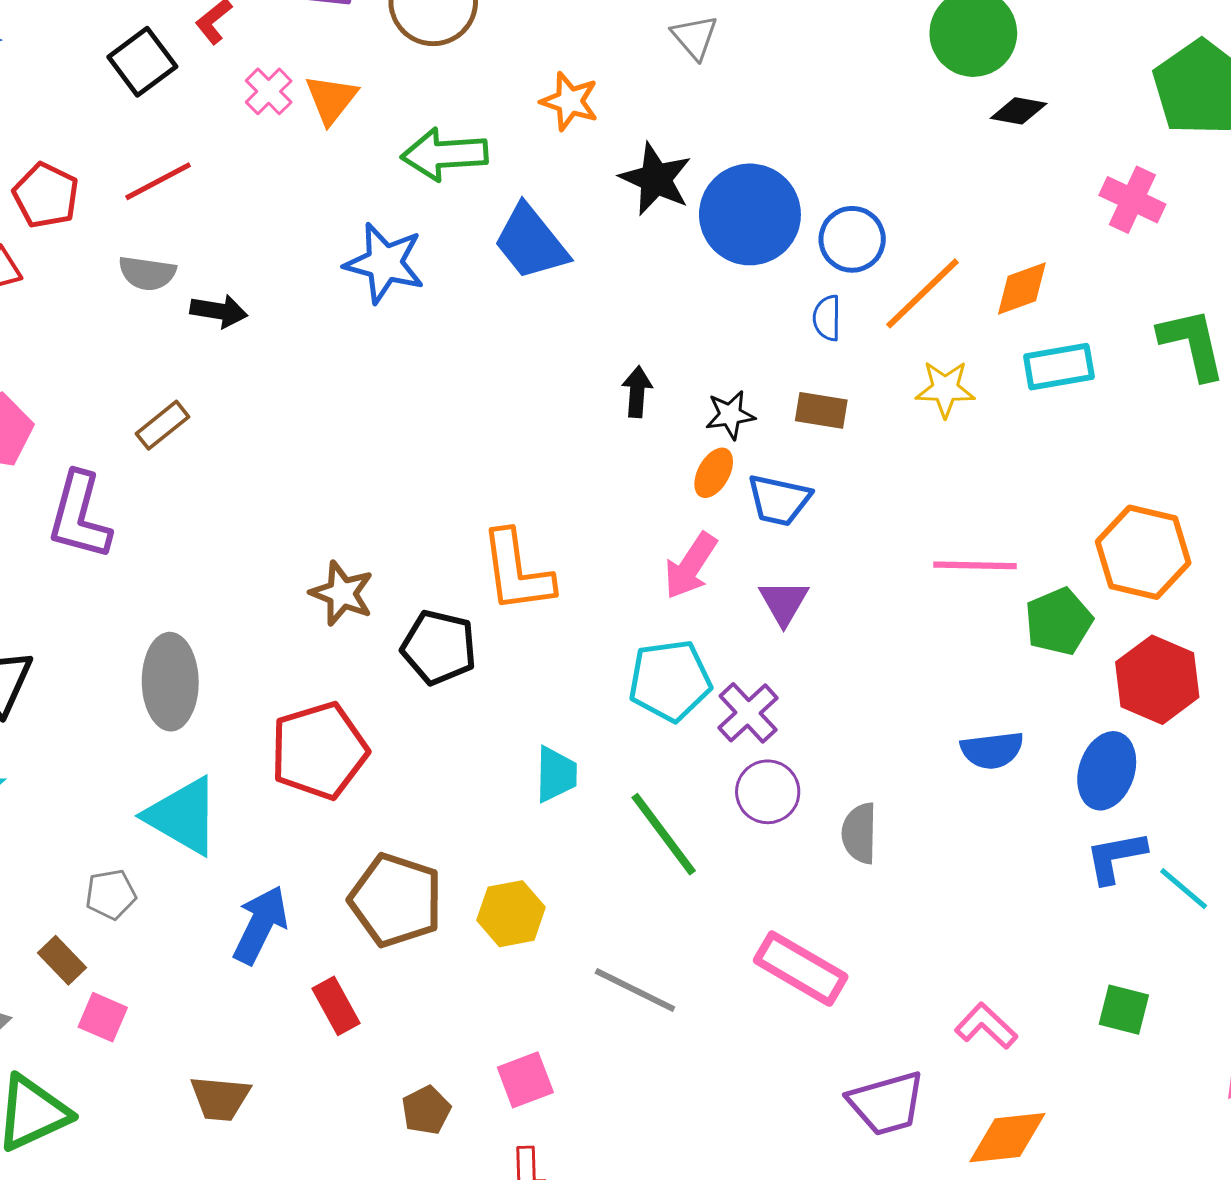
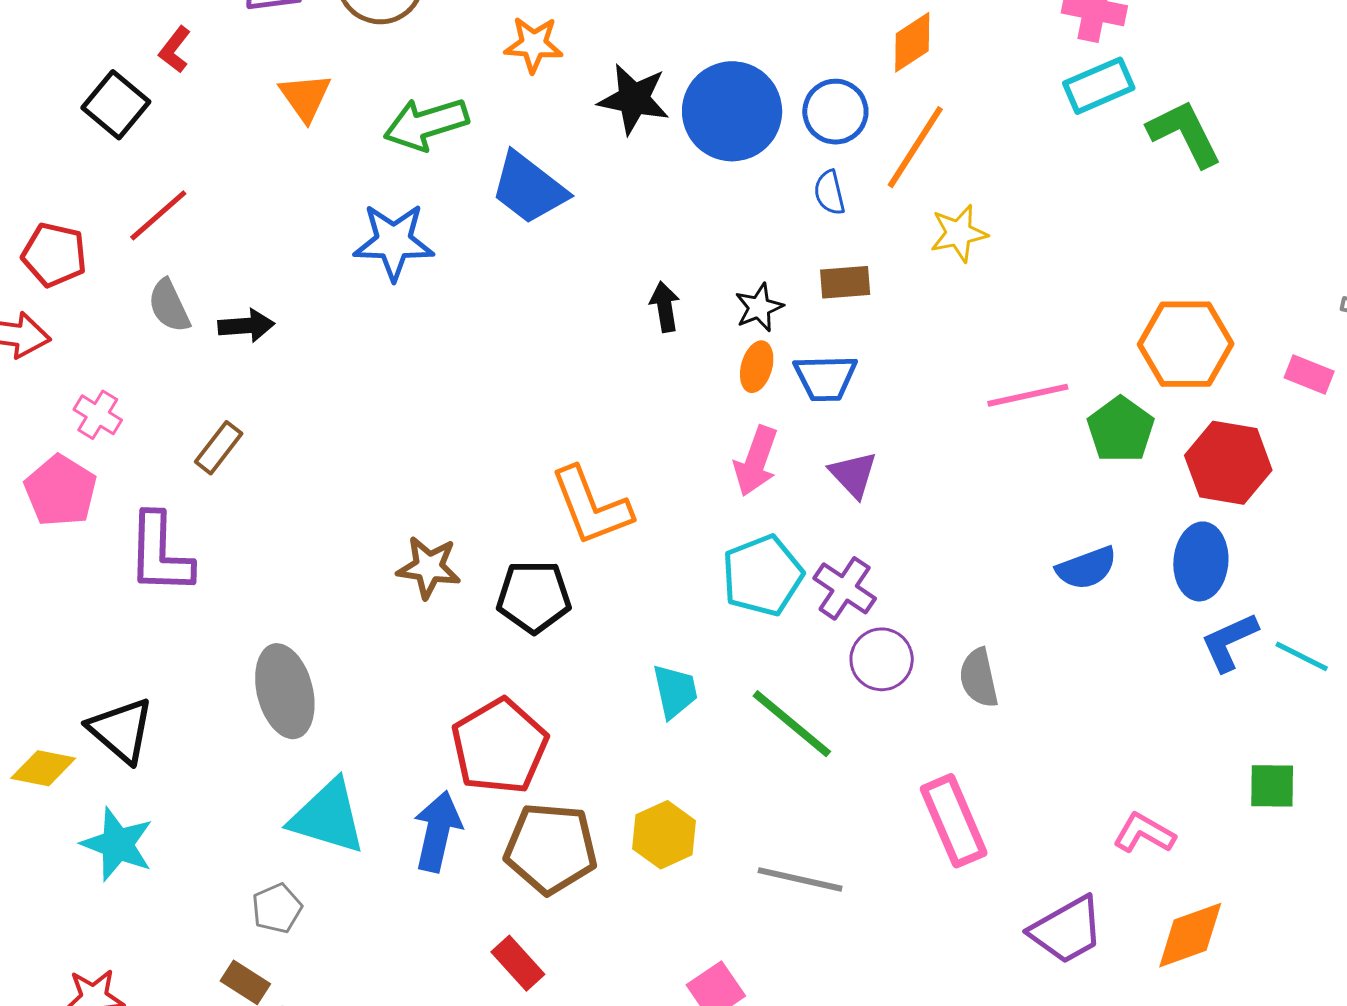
pink cross: (269, 91) -> (98, 415), moved
gray semicircle: (147, 273) -> (169, 306), turned 70
orange diamond: (1022, 288) -> (912, 42), moved
cyan rectangle: (1059, 367) -> (1099, 86), moved
red pentagon: (319, 751) -> (500, 746), moved
blue arrow: (260, 925) -> (438, 831), moved
pink rectangle: (801, 969) -> (954, 821), turned 50

